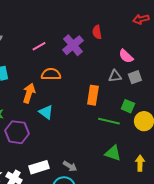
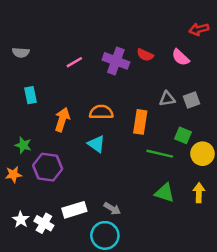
red semicircle: (97, 32) -> (145, 55), moved, turned -56
purple cross: (73, 45) -> (116, 61), turned -30
pink semicircle: (126, 56) -> (181, 57), moved
orange semicircle: (51, 74) -> (101, 112), moved
cyan triangle: (46, 112) -> (96, 144), moved
yellow arrow: (140, 163) -> (199, 193), moved

